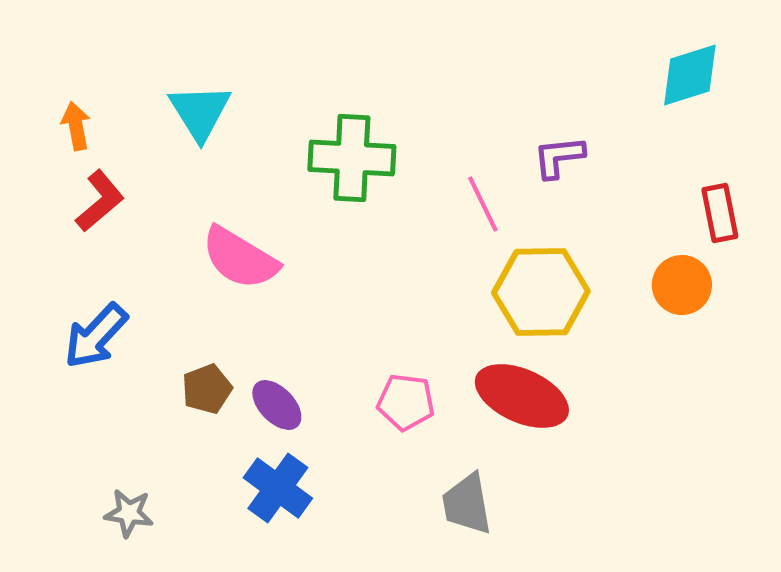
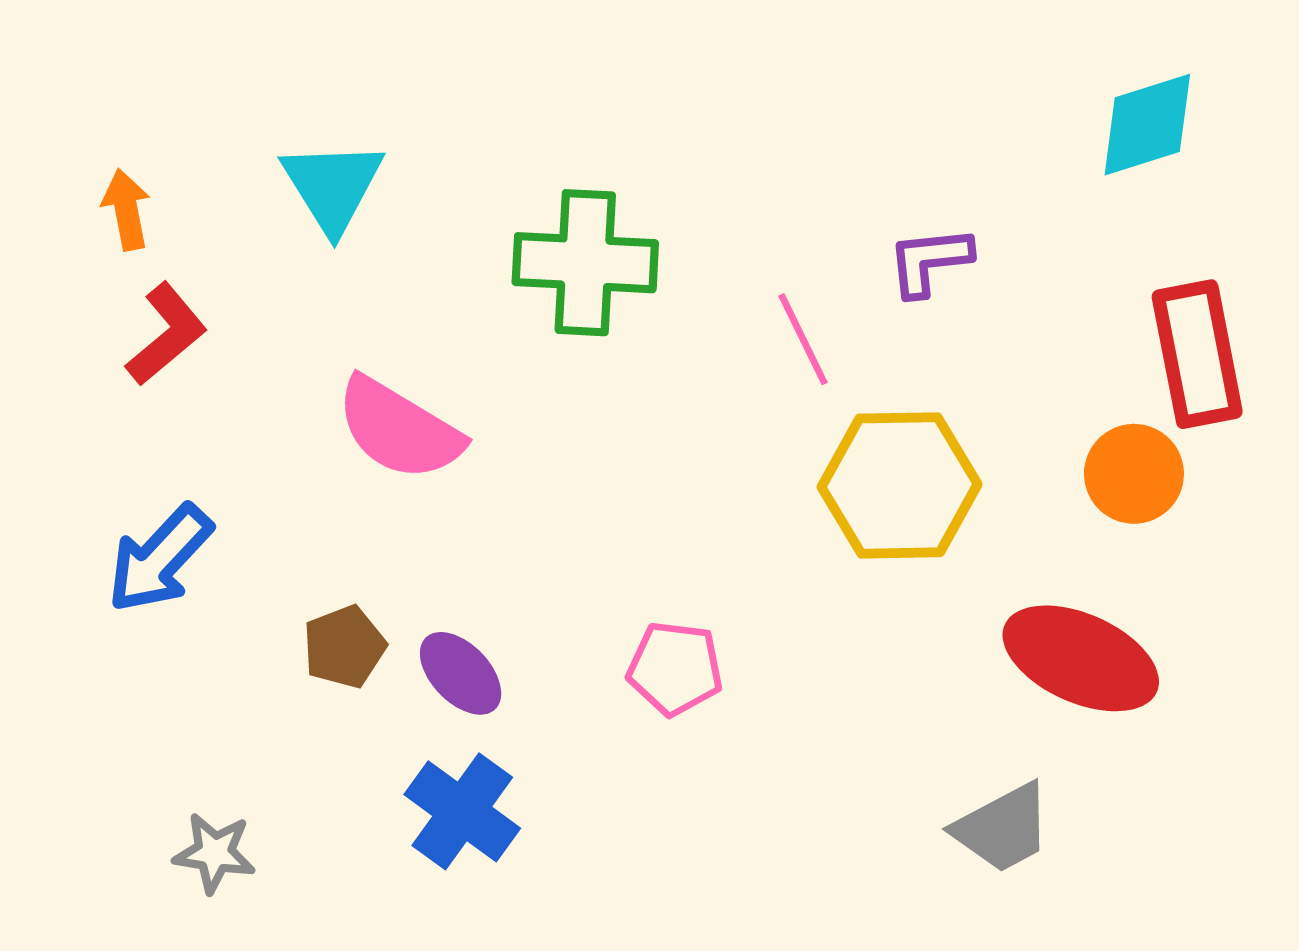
red rectangle: (720, 213) -> (1197, 354), size x1.5
red ellipse: (522, 396) -> (1081, 658), moved
gray trapezoid: (467, 504) -> (1003, 828), moved, turned -108

